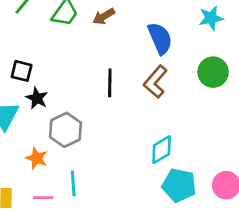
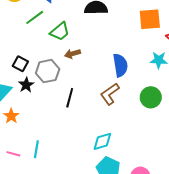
brown arrow: (104, 16) -> (73, 54), moved
black line: (110, 83) -> (70, 98), moved
gray hexagon: (65, 130) -> (48, 71), moved
orange star: (37, 158) -> (11, 116), moved

